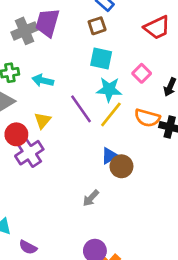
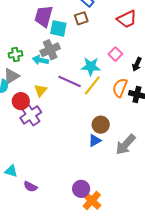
gray cross: (25, 31) -> (50, 50), moved
cyan square: (101, 58) -> (58, 28), moved
purple line: (81, 109) -> (70, 81), turned -30
orange semicircle: (147, 118) -> (120, 88), turned 96
blue triangle: (109, 156) -> (95, 141), moved
gray arrow: (91, 198) -> (126, 144), moved, size x1.6

